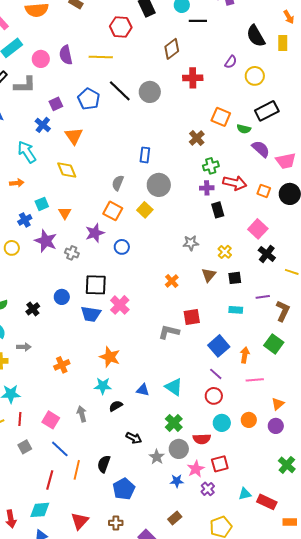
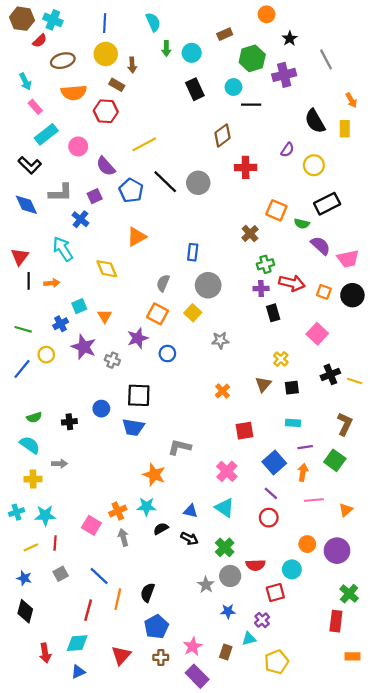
red hexagon: (121, 27) -> (106, 111), moved
purple semicircle: (66, 55) -> (106, 166), moved, turned -30
yellow line: (101, 57) -> (144, 144), turned -30
gray L-shape: (25, 85) -> (61, 193), moved
orange triangle: (74, 136) -> (137, 237), moved, turned 36
gray star: (191, 243) -> (220, 340), moved
black cross: (267, 254) -> (330, 374), moved, turned 30
purple line: (263, 297) -> (305, 447), moved
pink cross: (120, 305) -> (227, 471), moved
black cross: (33, 309) -> (69, 422), turned 32
gray L-shape: (169, 332) -> (180, 447), moved
orange cross: (62, 365) -> (118, 511), moved
orange triangle: (278, 404) -> (346, 510), moved
pink square: (51, 420) -> (91, 525), moved
cyan circle: (222, 423) -> (292, 569), moved
purple circle: (276, 426) -> (337, 551), size x1.5
black arrow: (134, 438) -> (189, 539), moved
pink star: (196, 469) -> (193, 646), moved
blue pentagon: (124, 489) -> (156, 627), moved
cyan triangle: (245, 494) -> (249, 639), moved
red rectangle: (267, 502) -> (336, 621), moved, turned 72
brown rectangle: (175, 518) -> (226, 652), turned -32

